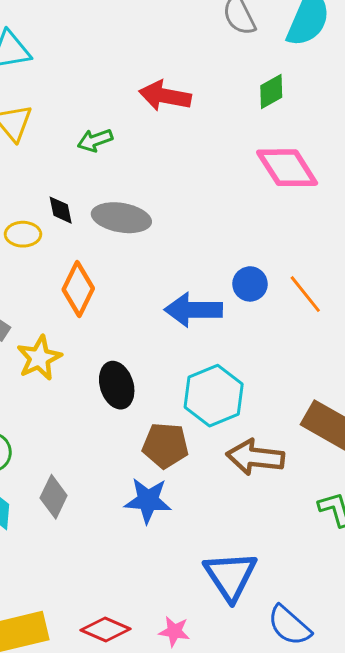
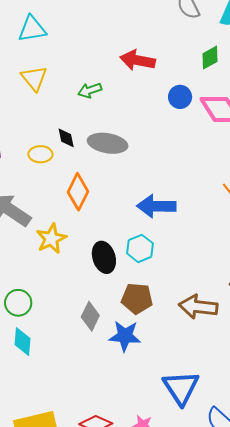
blue circle: (250, 284) -> (180, 97), moved
cyan hexagon: (214, 396) -> (140, 248), moved, size x0.7
gray diamond: (54, 497) -> (90, 316), moved

